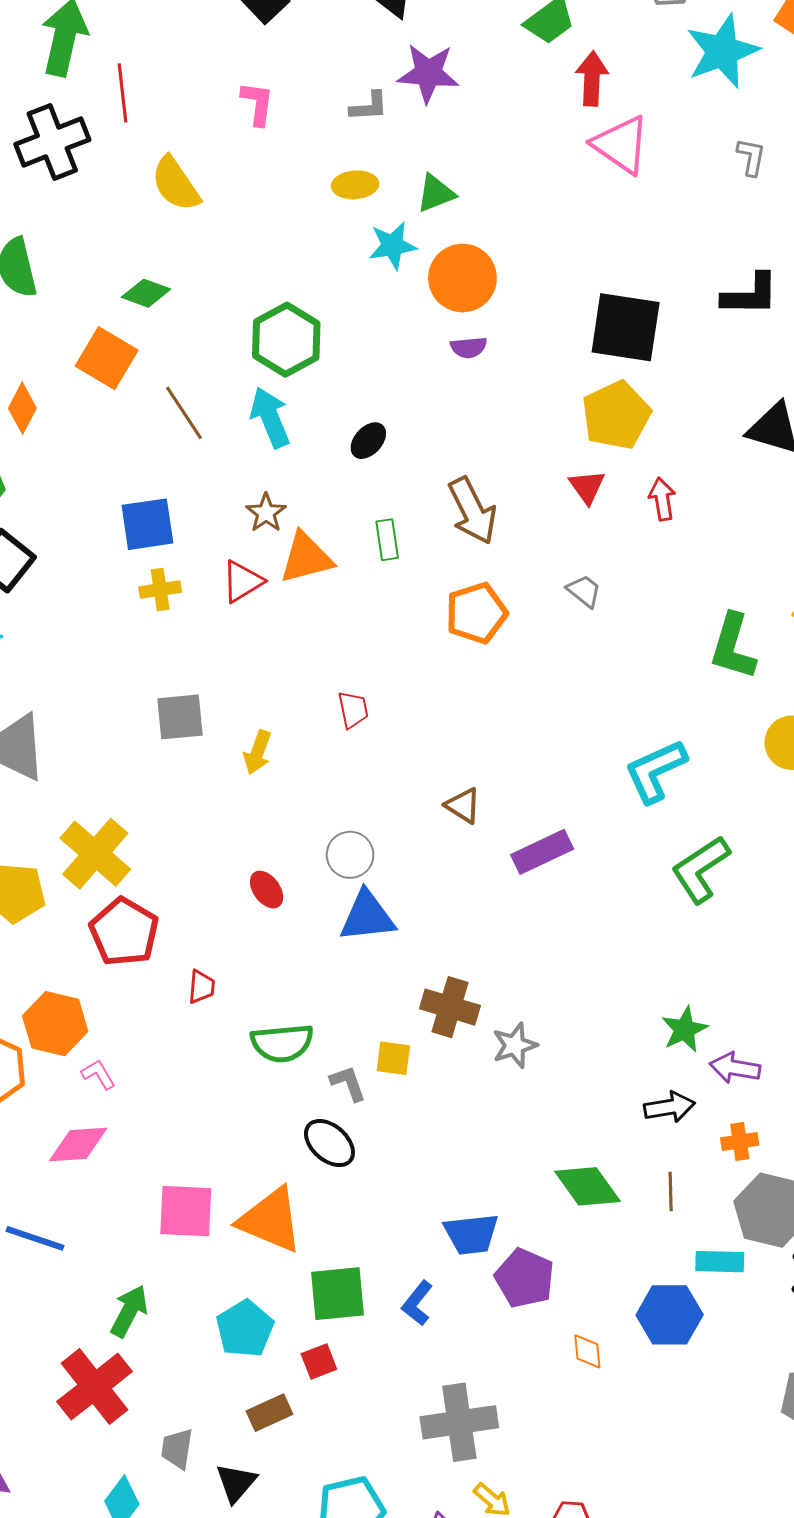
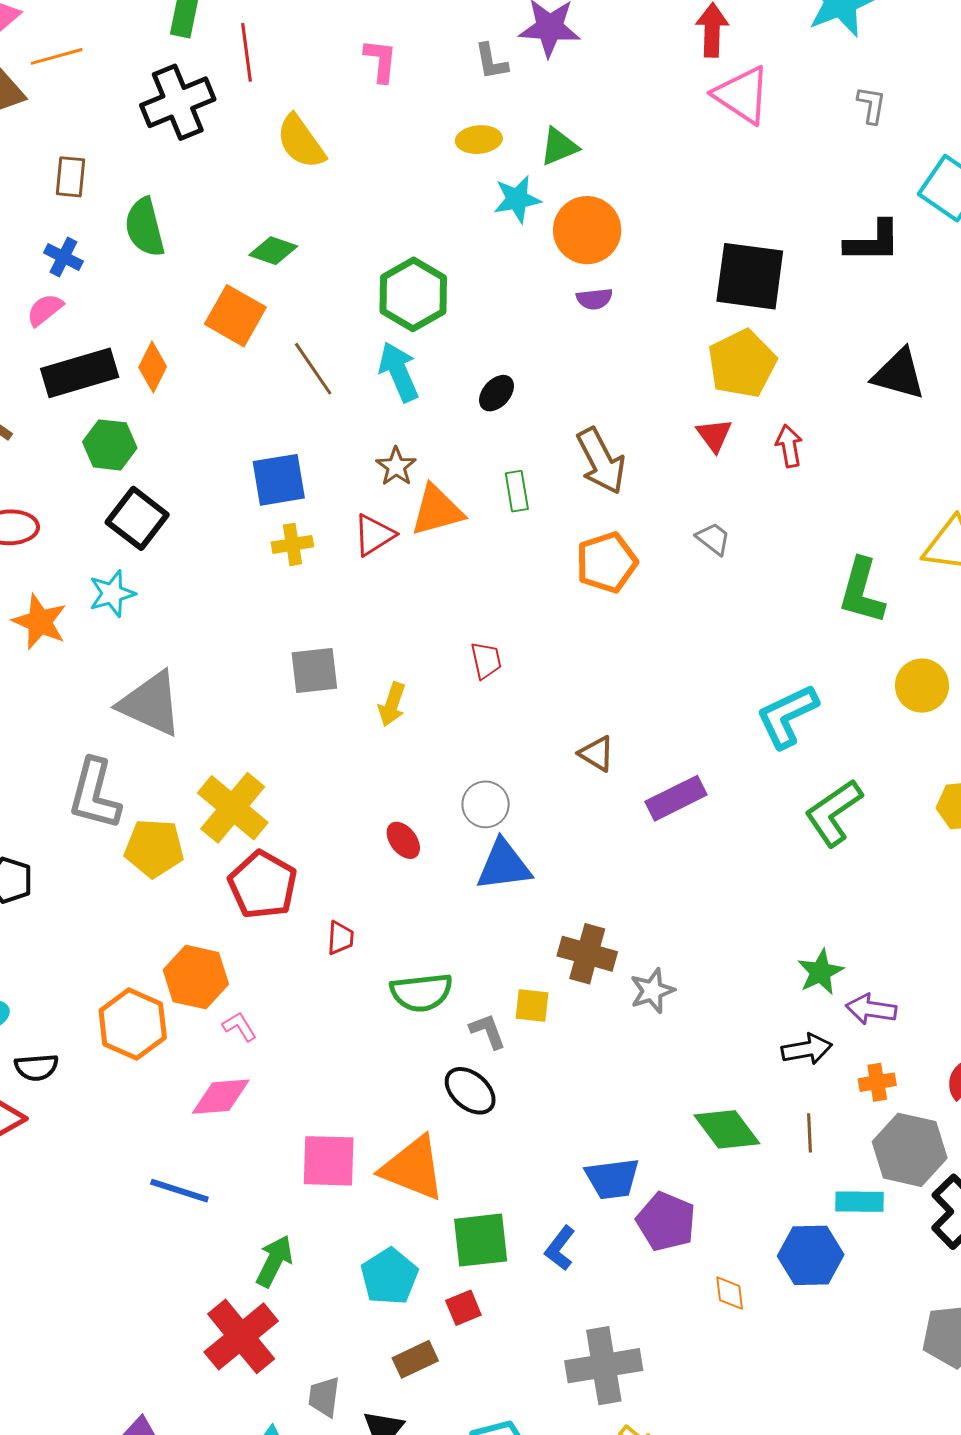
gray L-shape: (369, 106) -> (491, 62), turned 84

